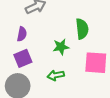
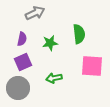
green star: (61, 47) -> (50, 43), moved

